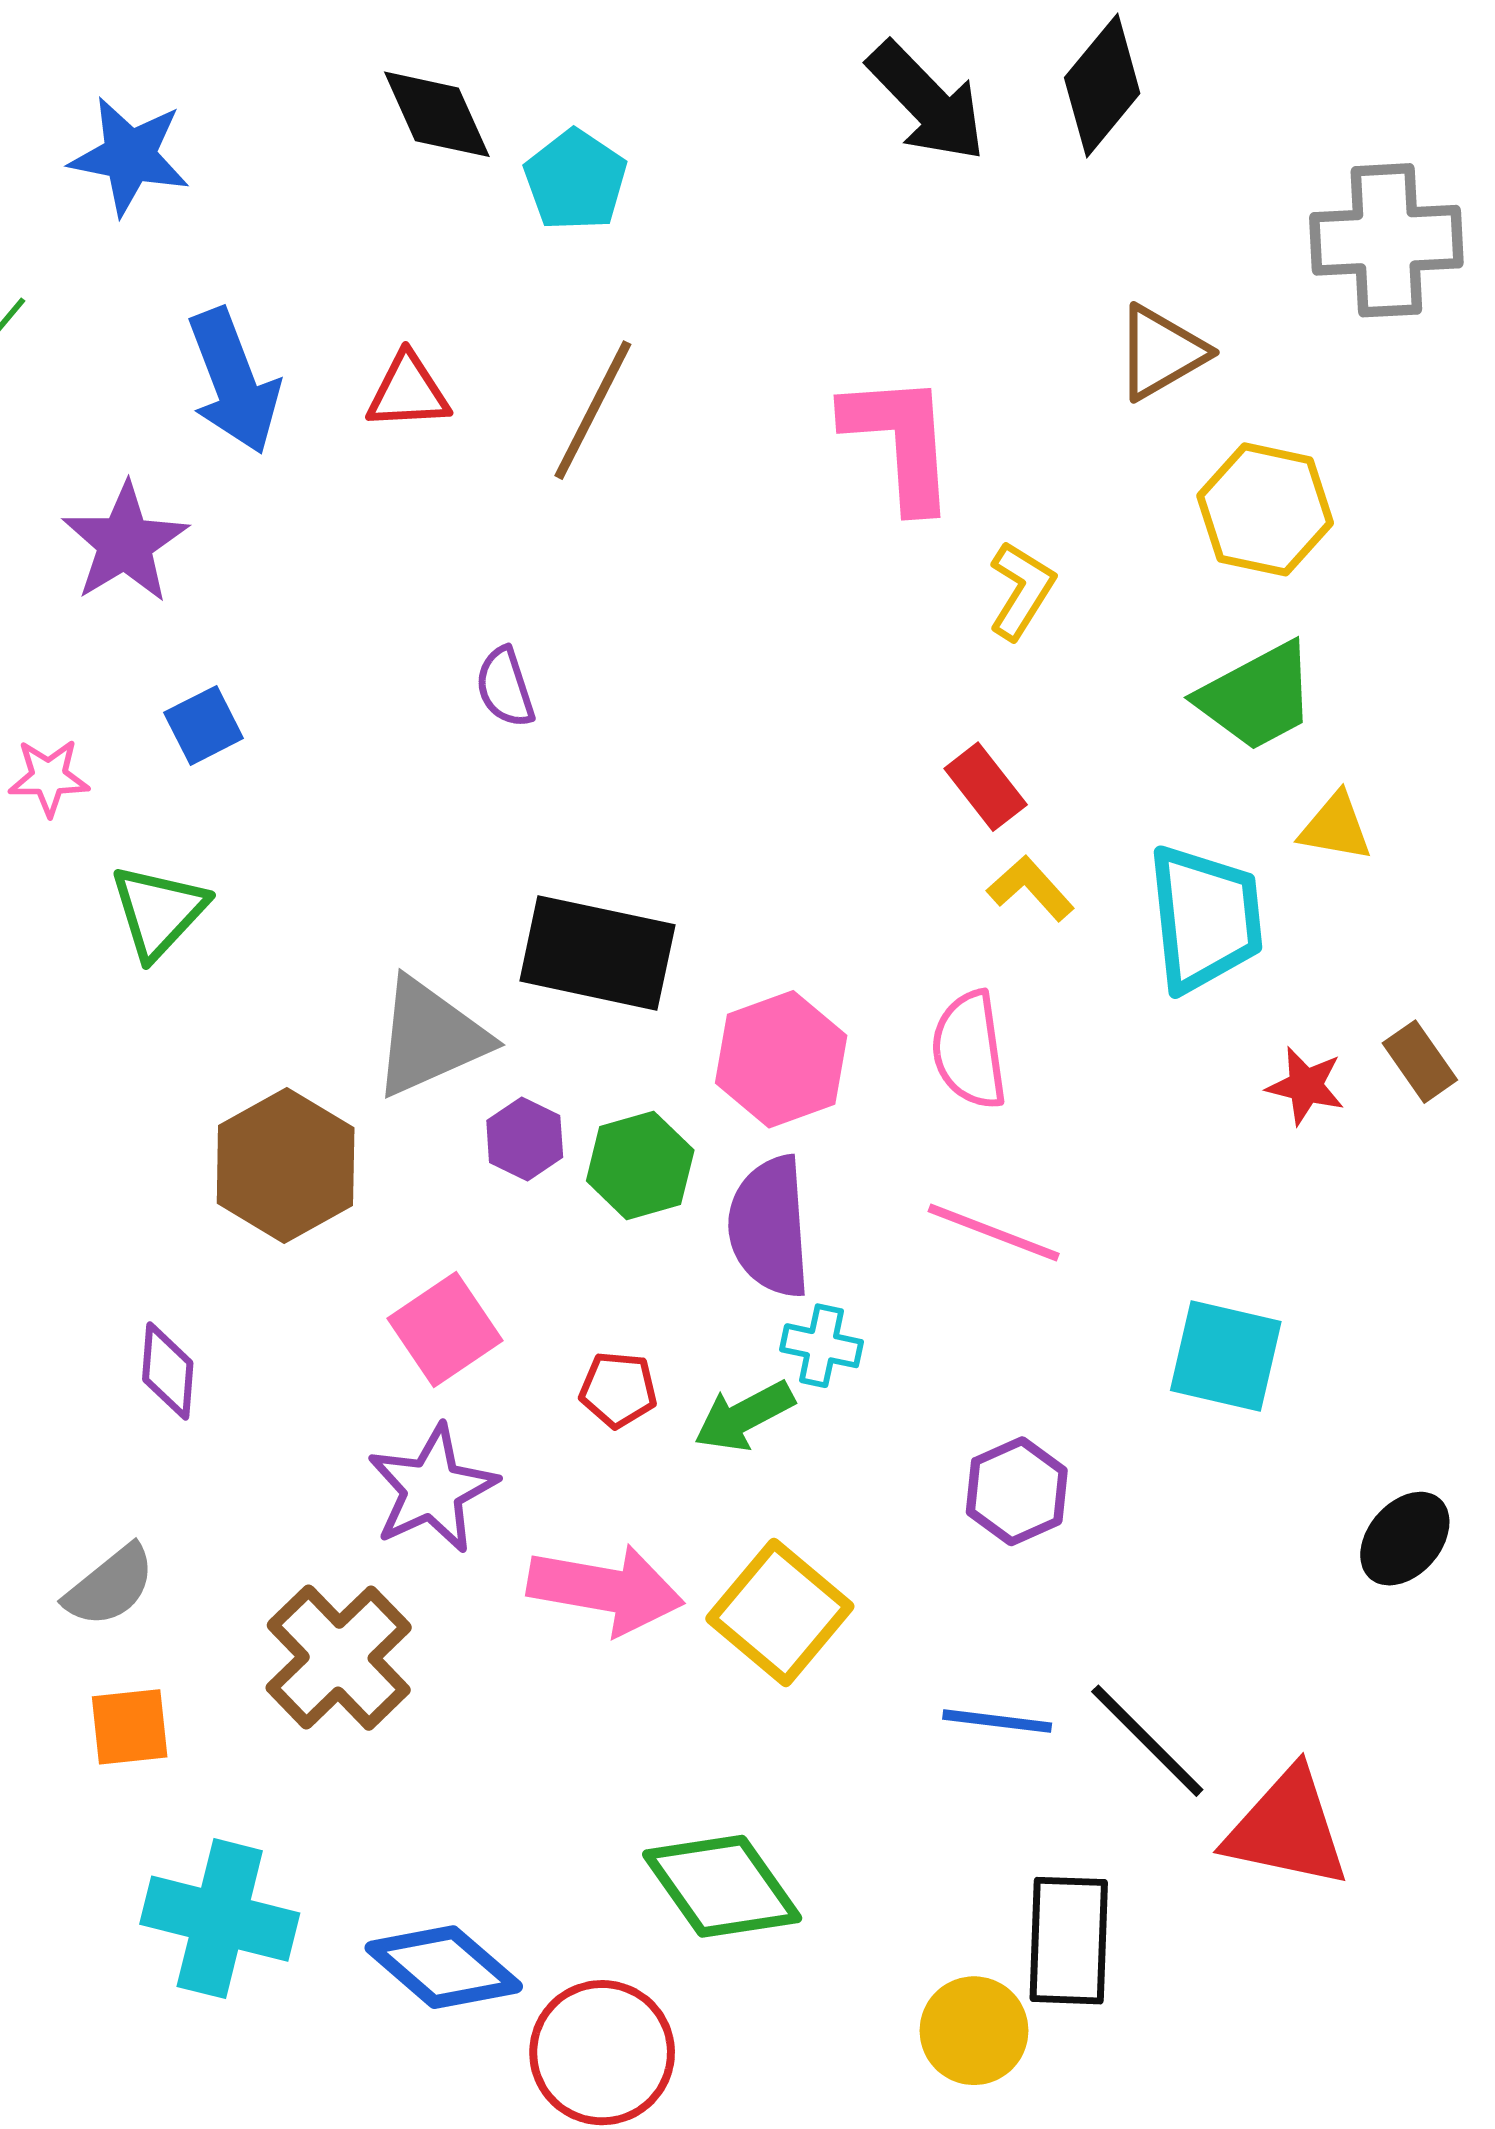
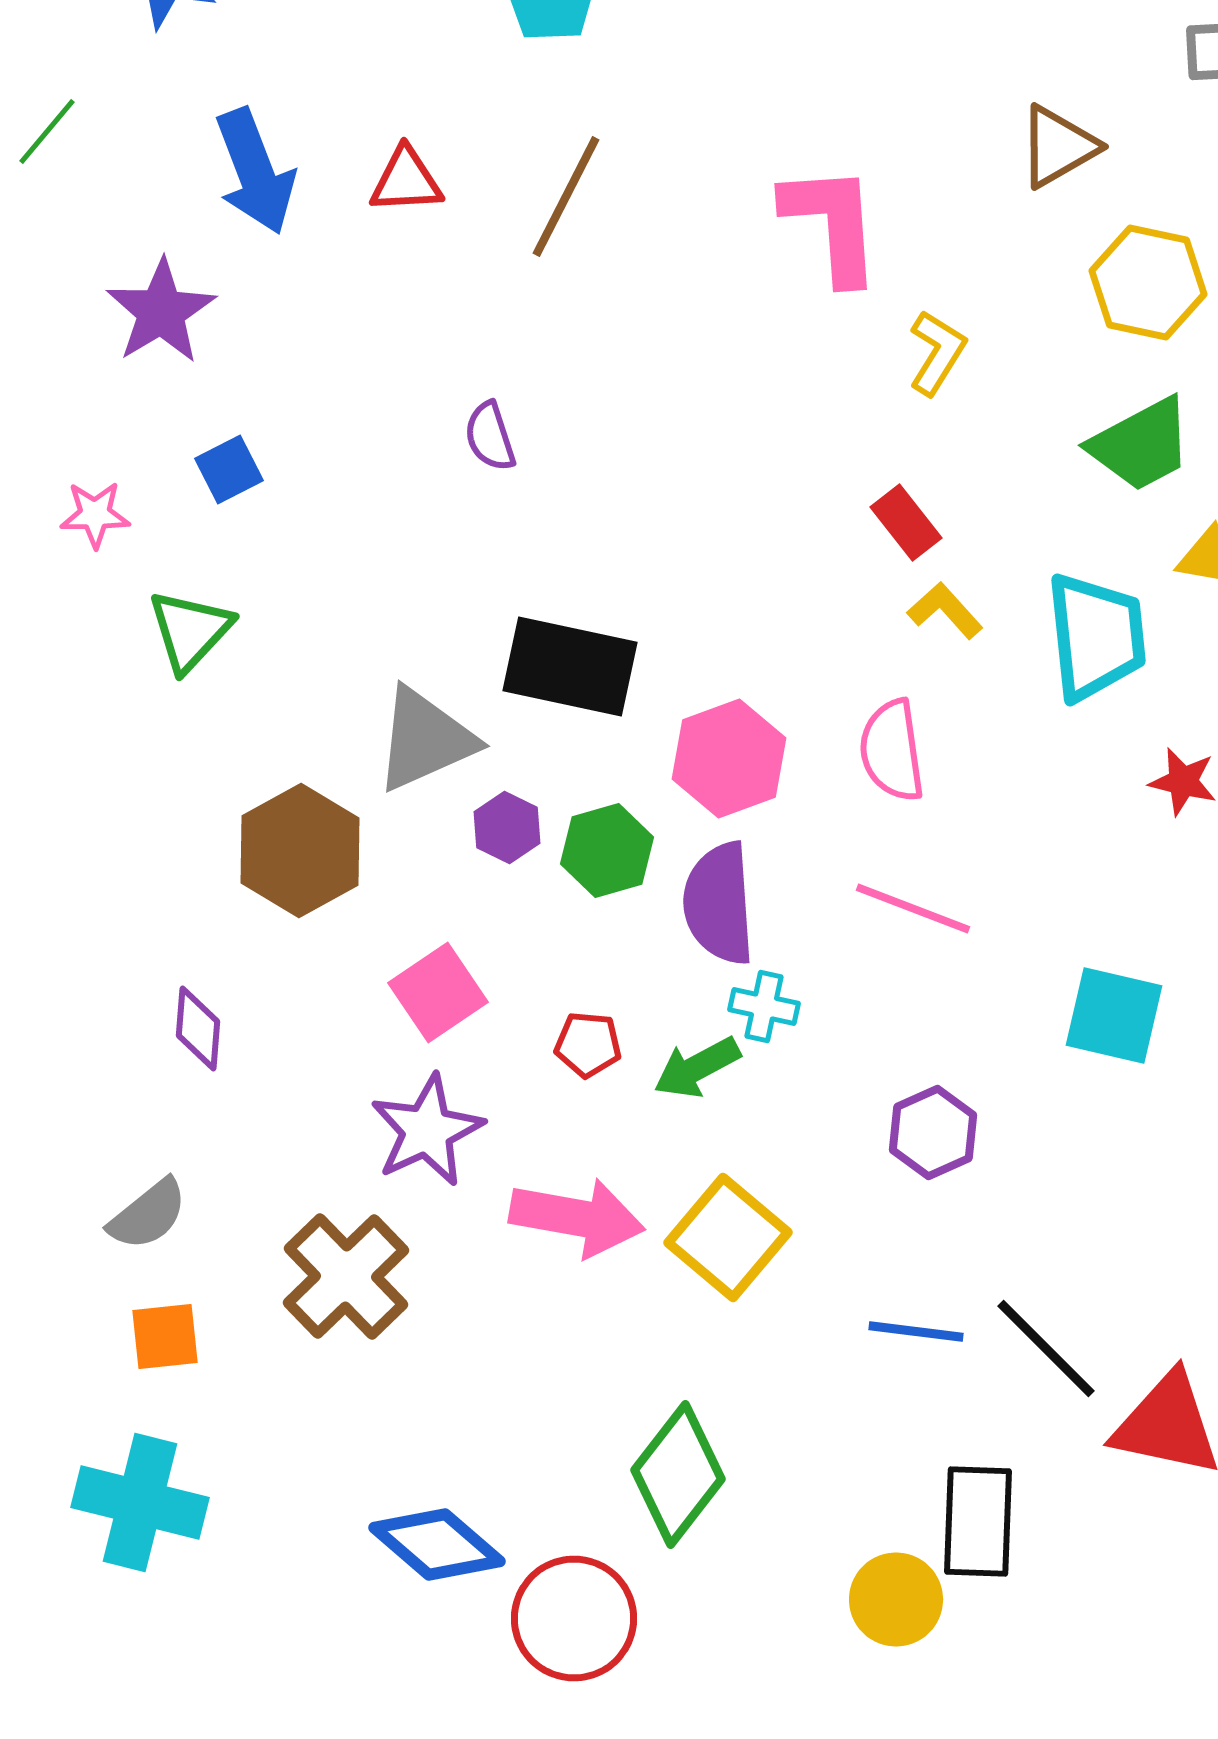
green diamond: (722, 1886) -> (678, 1474), turned 73
cyan cross: (220, 1919) -> (140, 1502), moved

